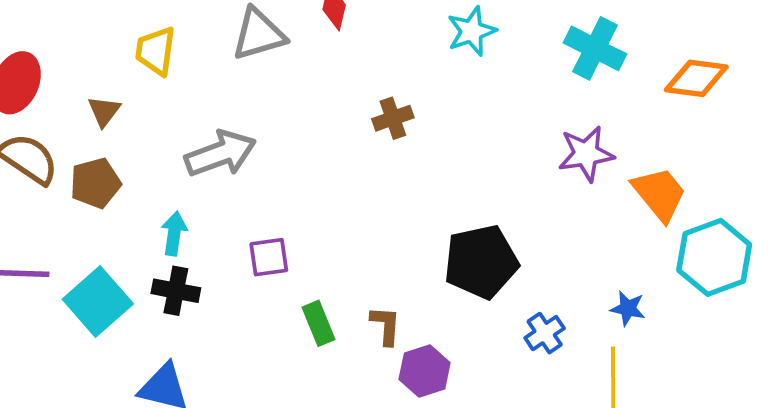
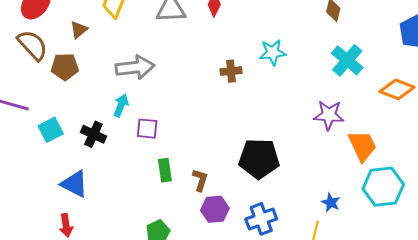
cyan star: (472, 31) -> (273, 52), moved
cyan arrow: (174, 233) -> (121, 105), moved
cyan square: (98, 302) -> (51, 130), size x0.7
blue cross: (545, 333) -> (261, 219), moved, size x1.4

